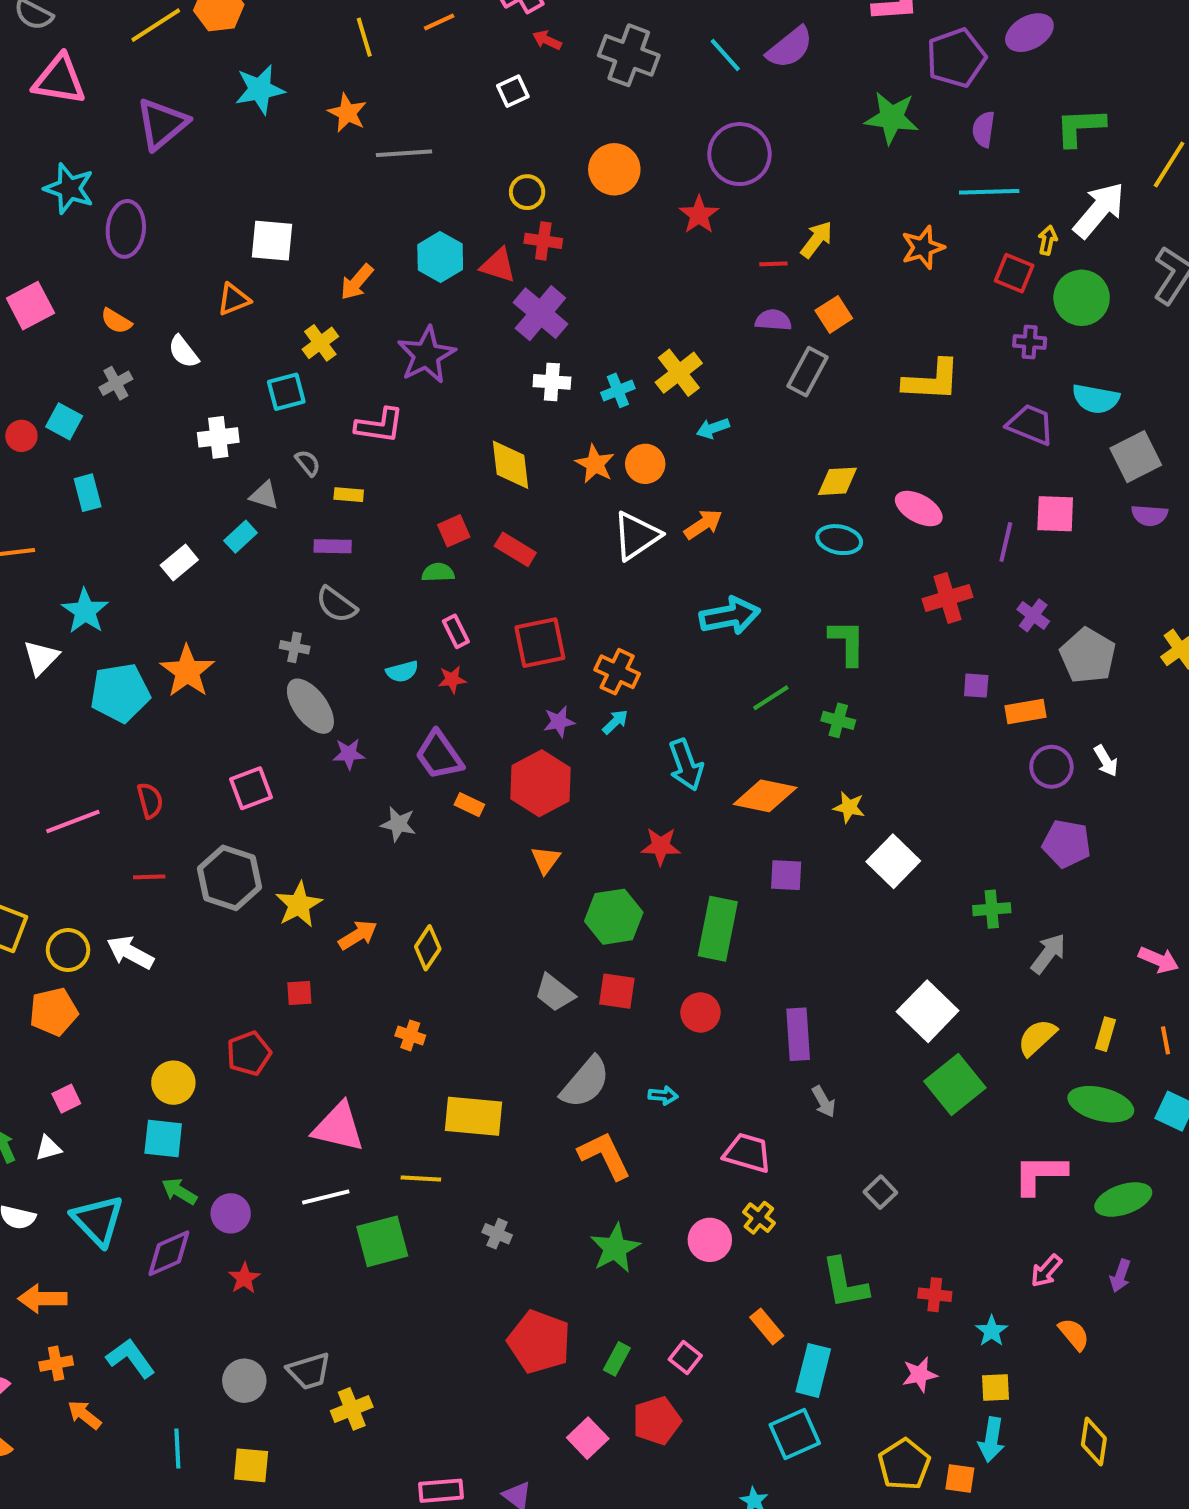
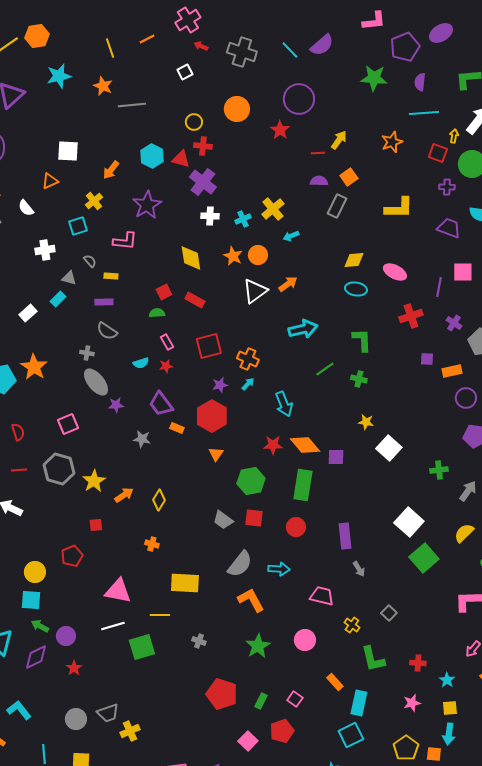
orange diamond: (765, 796) -> (305, 445), moved, turned 40
cyan arrow: (663, 1095) -> (279, 569), size x1.5
yellow cross: (759, 1218) -> (352, 625), moved

